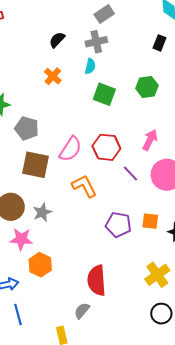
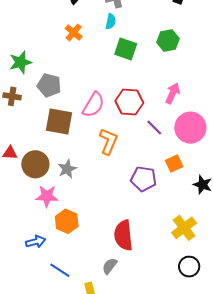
orange L-shape: (84, 186) -> (108, 141), turned 52
orange square: (150, 221) -> (174, 164), moved, turned -30
blue line: (18, 315) -> (60, 270), moved, turned -40

